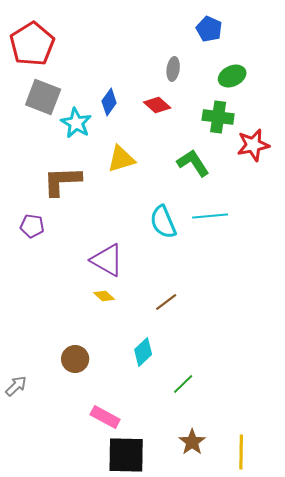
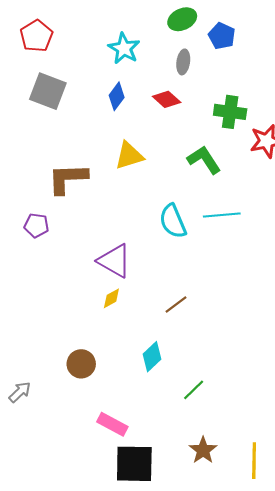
blue pentagon: (209, 29) -> (222, 36), moved
red pentagon: (32, 44) -> (36, 36), size x0.7
green ellipse: (232, 76) -> (182, 19), moved
cyan star: (76, 123) -> (124, 48), moved
yellow diamond: (104, 296) -> (111, 298), turned -70

